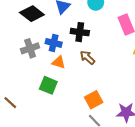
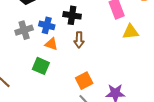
brown arrow: (87, 57) -> (79, 40), turned -133

